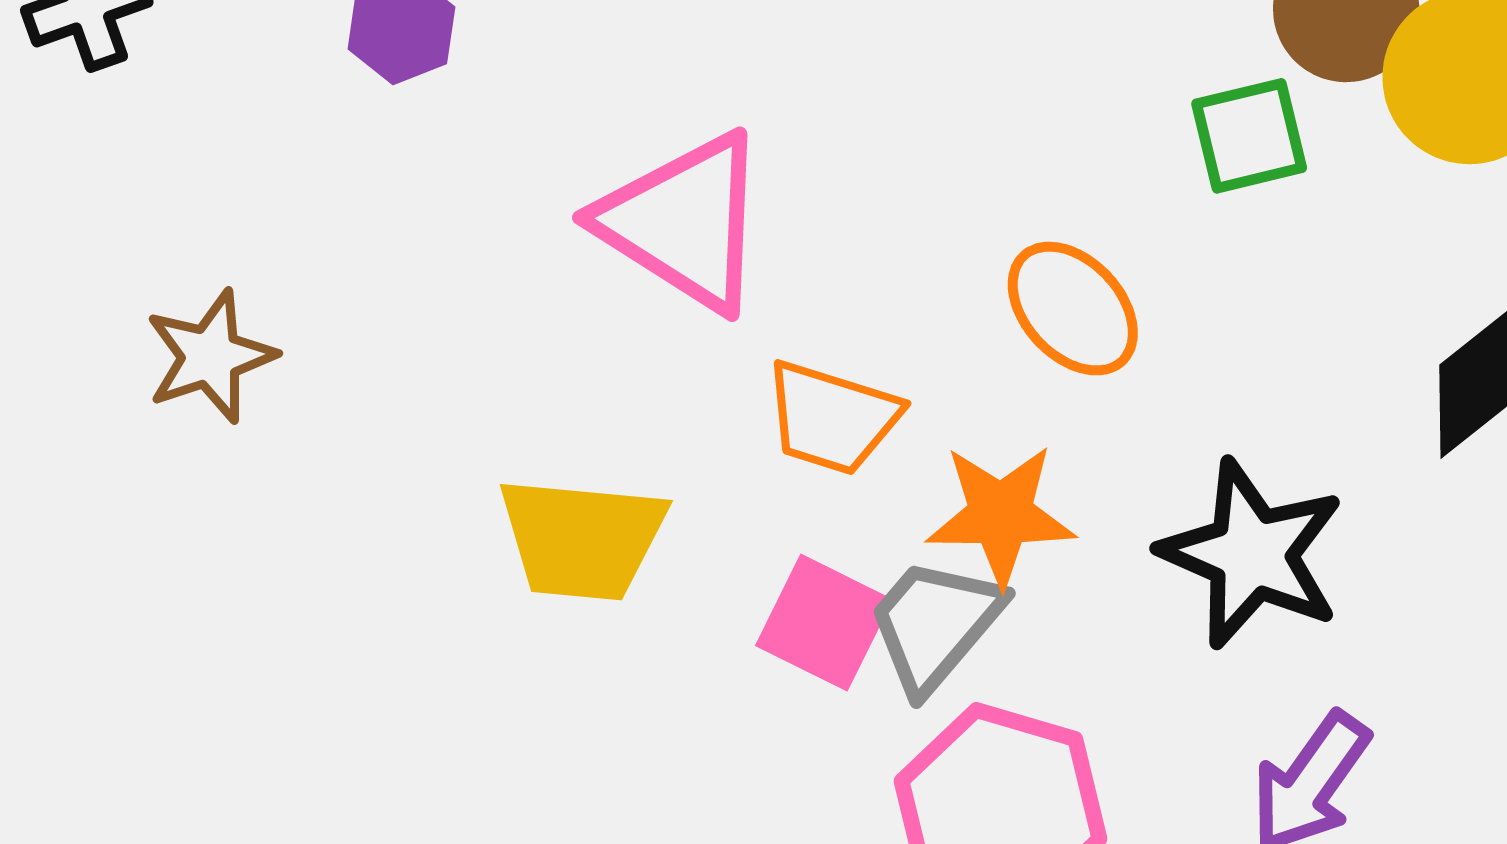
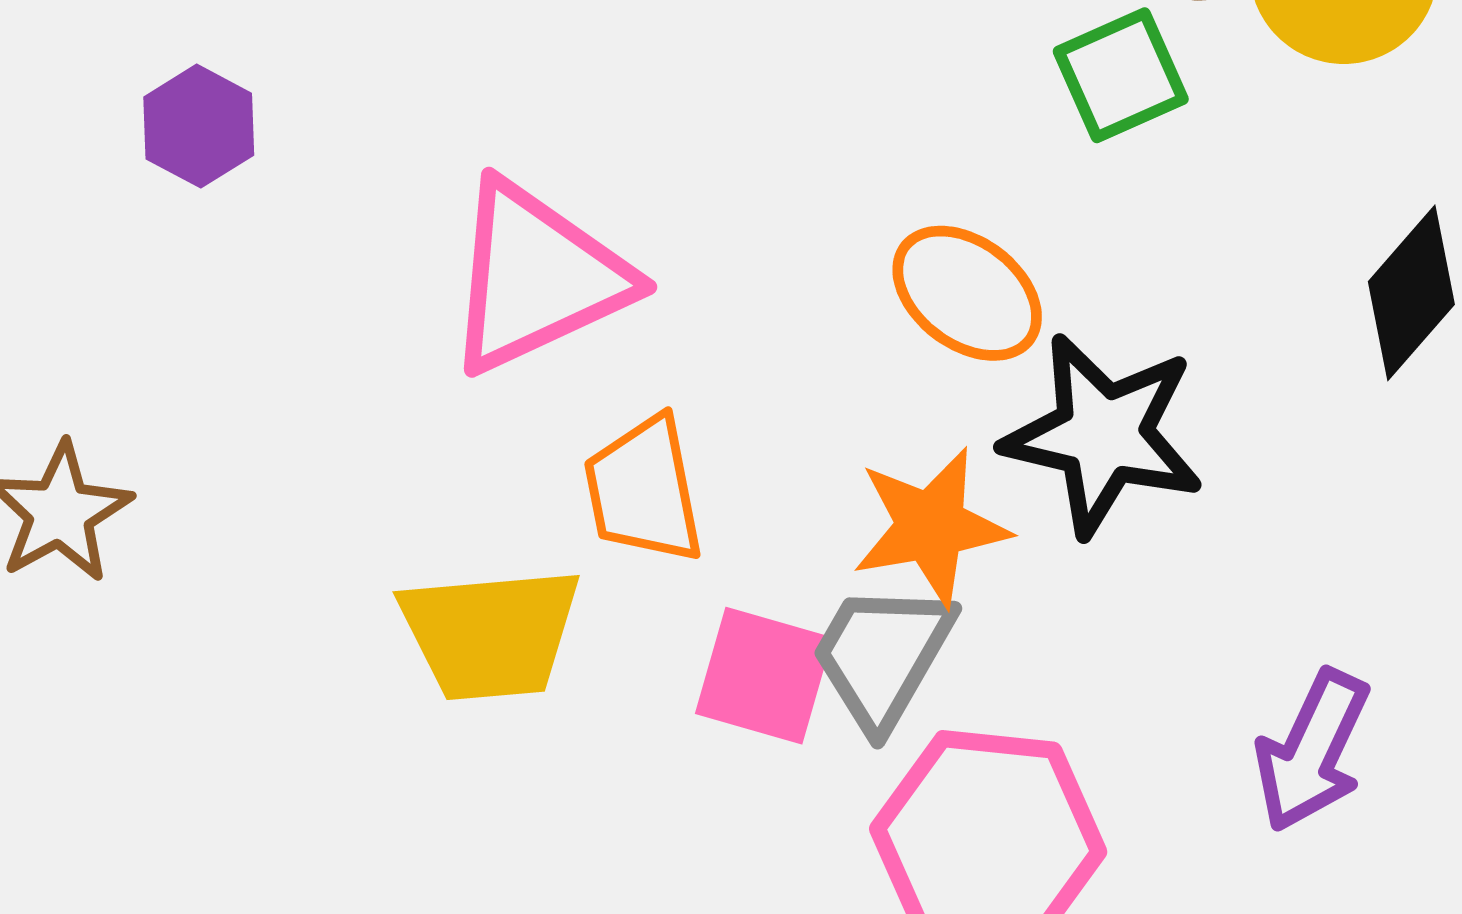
pink triangle: (684, 222) -> (537, 277), turned -47
orange trapezoid: (832, 418) -> (644, 490), moved, turned 72
black star: (1252, 554) -> (1103, 435), moved

